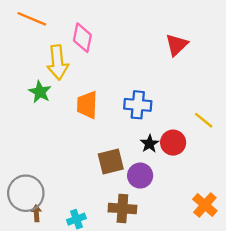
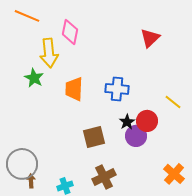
purple circle: (140, 176) -> (136, 136), moved
brown cross: (122, 209) -> (104, 177), turned -30

